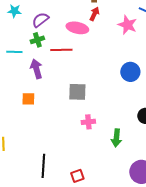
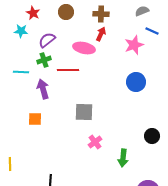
pink star: (127, 25) -> (134, 45), turned 30
blue circle: (130, 72) -> (136, 82), moved
pink cross: (88, 122) -> (95, 142), turned -32

